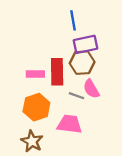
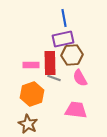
purple rectangle: (86, 44) -> (63, 39), moved
gray line: (76, 96) -> (54, 78), moved
pink trapezoid: (70, 124) -> (76, 110), moved

